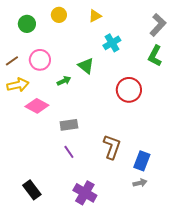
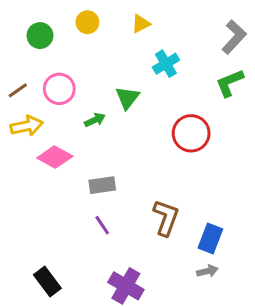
green L-shape: (155, 56) -> (230, 83), turned 40
green triangle: (86, 66) -> (127, 98), turned 30

